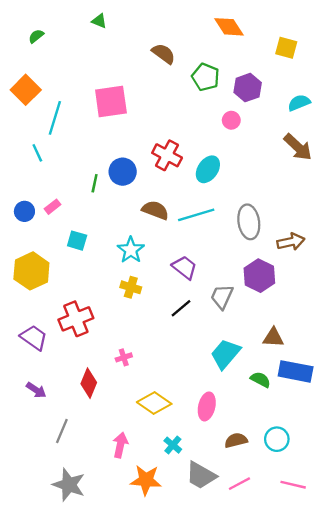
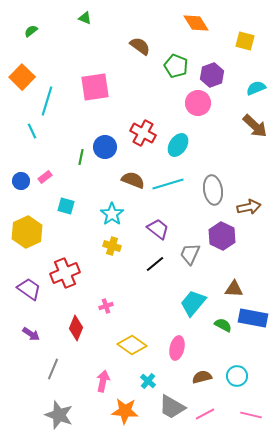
pink circle: (231, 120) -> (198, 103), size x1.6

